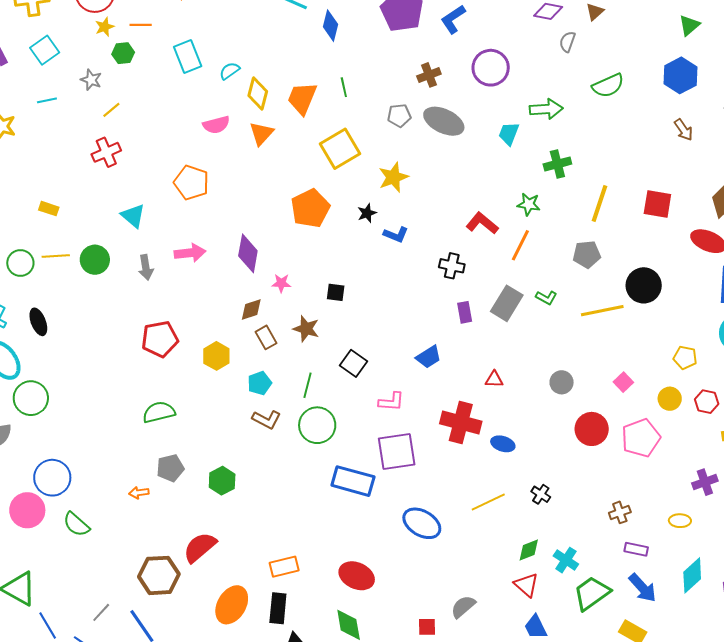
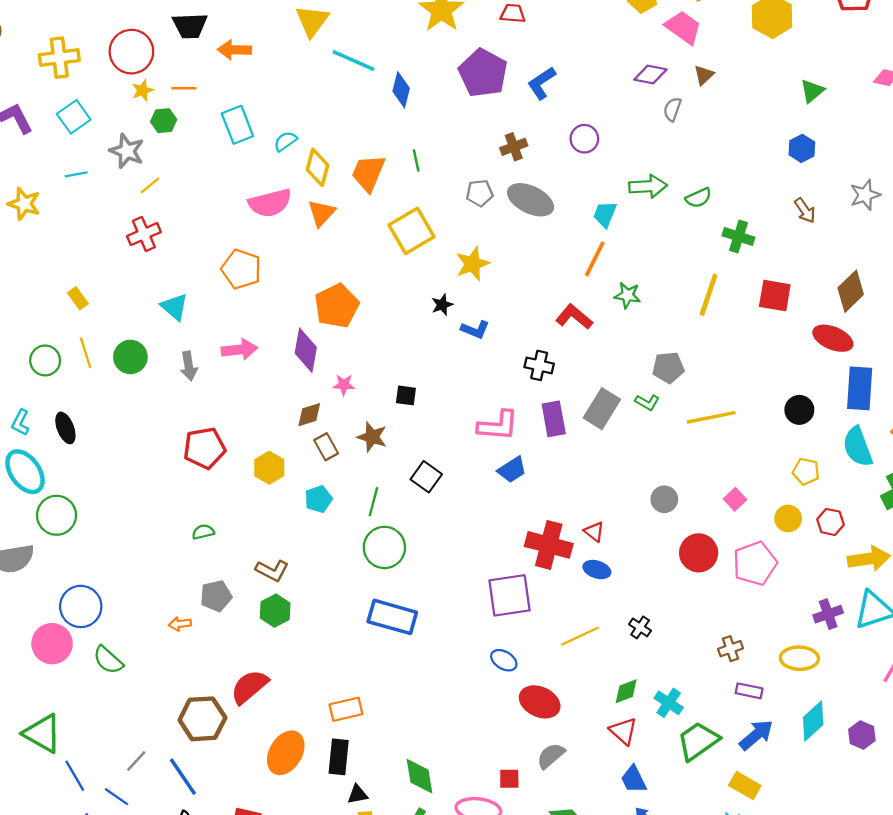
purple circle: (491, 68) -> (584, 139), size x0.7
blue hexagon: (680, 75) -> (802, 148), size x0.7
gray star: (91, 80) -> (127, 151), size x1.4
green semicircle: (608, 86) -> (698, 198), moved, size x0.7
pink semicircle: (216, 125) -> (270, 203), size x1.4
green cross: (557, 164) -> (738, 236), moved, turned 32
orange pentagon: (310, 208) -> (337, 306), moved
yellow rectangle: (49, 209) -> (78, 298), turned 36
orange line: (520, 245) -> (595, 259), moved
gray pentagon: (587, 254) -> (668, 368), moved
yellow line: (56, 256) -> (86, 353), turned 76
black circle: (644, 285) -> (799, 410), moved, size x0.7
purple rectangle: (465, 312) -> (554, 419), size x1.4
red triangle: (494, 379) -> (594, 532), moved, turned 36
pink L-shape: (391, 402) -> (498, 426), moved, size x1.4
green semicircle: (159, 412) -> (203, 532), size x0.6
brown L-shape: (267, 420) -> (272, 570), moved
purple square: (397, 451) -> (509, 595), moved
blue rectangle: (353, 481) -> (392, 617), moved
yellow ellipse: (680, 521) -> (799, 658), size x1.5
blue ellipse: (422, 523) -> (504, 660), size x0.6
red ellipse: (357, 576) -> (540, 702), moved
blue arrow: (643, 588) -> (756, 735), turned -88

